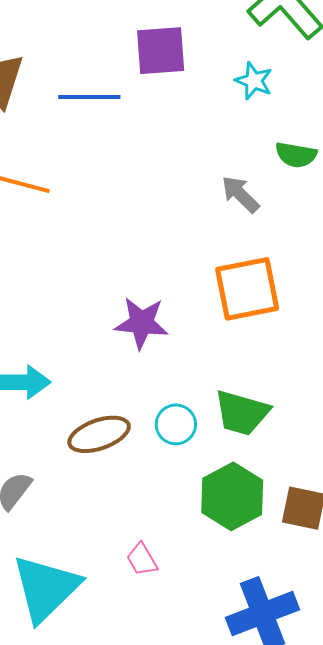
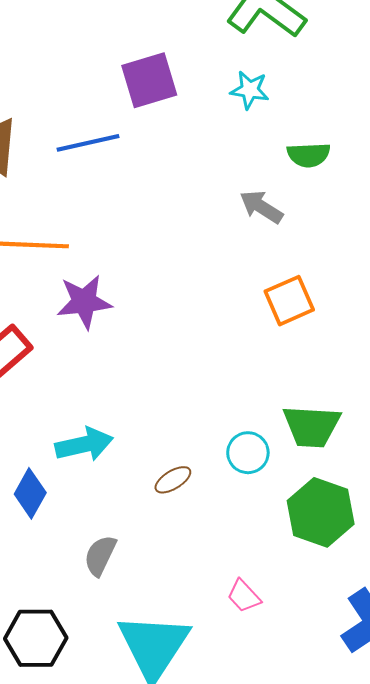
orange square: (247, 289) -> (289, 301), size x0.7
purple star: (142, 323) -> (84, 302), moved
brown ellipse: (99, 434) -> (173, 480), size x0.6

